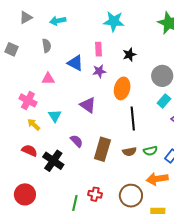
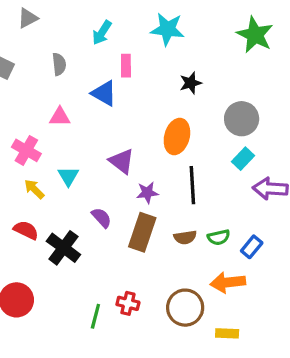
cyan arrow: (58, 21) -> (102, 33), moved, turned -49
pink rectangle: (98, 49) -> (126, 66), moved
purple star: (99, 71) -> (147, 193), moved

